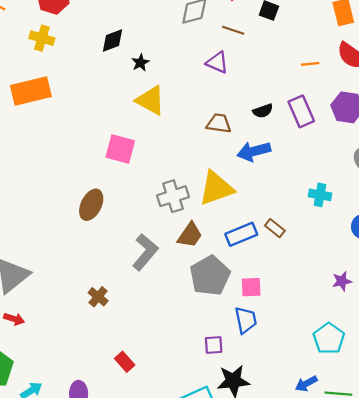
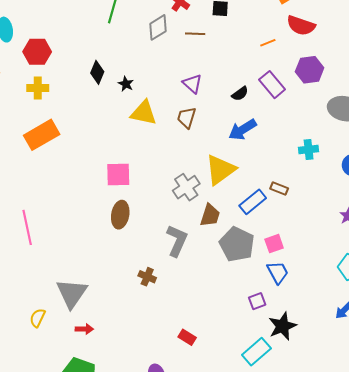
black diamond: (113, 41) -> (97, 72), turned -30
purple triangle: (217, 63) -> (192, 84), moved, turned 35
brown trapezoid: (219, 123) -> (187, 118), moved, turned -65
pink square: (120, 149) -> (118, 175), moved
brown cross: (98, 297) -> (147, 277), moved

